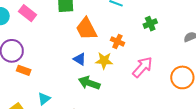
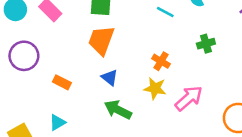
orange trapezoid: (86, 29) -> (101, 40), moved, turned 40
yellow star: (104, 61) -> (155, 88), moved
orange rectangle: (24, 70) -> (62, 82), moved

